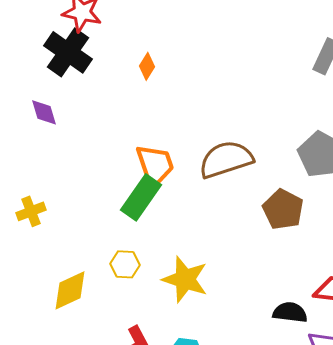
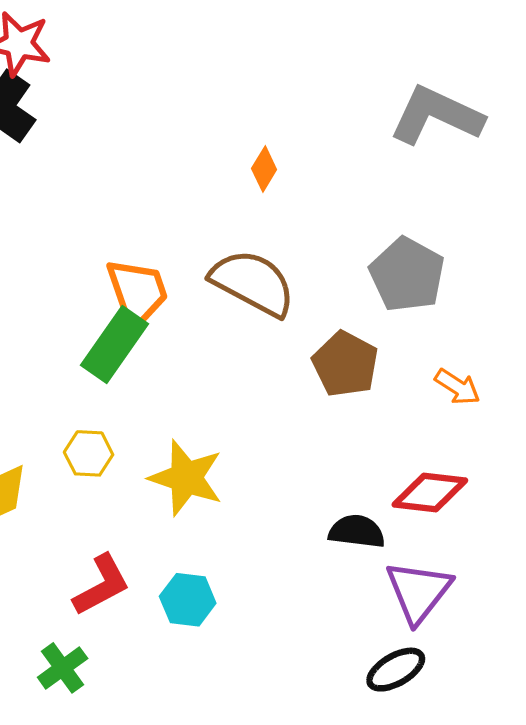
orange diamond: (147, 66) -> (264, 169), moved
brown semicircle: (226, 159) -> (253, 283), turned 46

